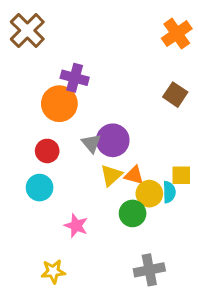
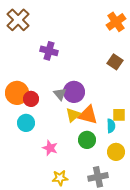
orange circle: (59, 104) -> (17, 93), moved
orange triangle: (134, 175) -> (88, 115), size x1.5
yellow circle: (149, 194) -> (116, 152), moved
yellow star: (53, 271) -> (60, 178), moved

